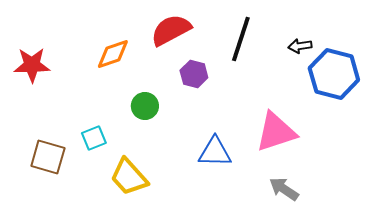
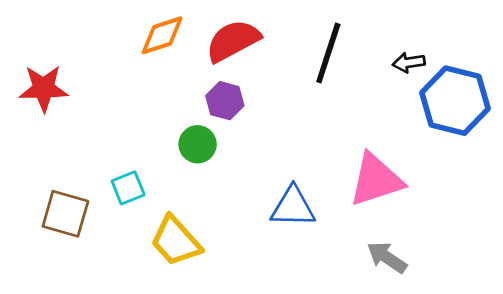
orange diamond: (113, 54) -> (162, 35), moved
purple hexagon: (194, 74) -> (225, 101), moved

